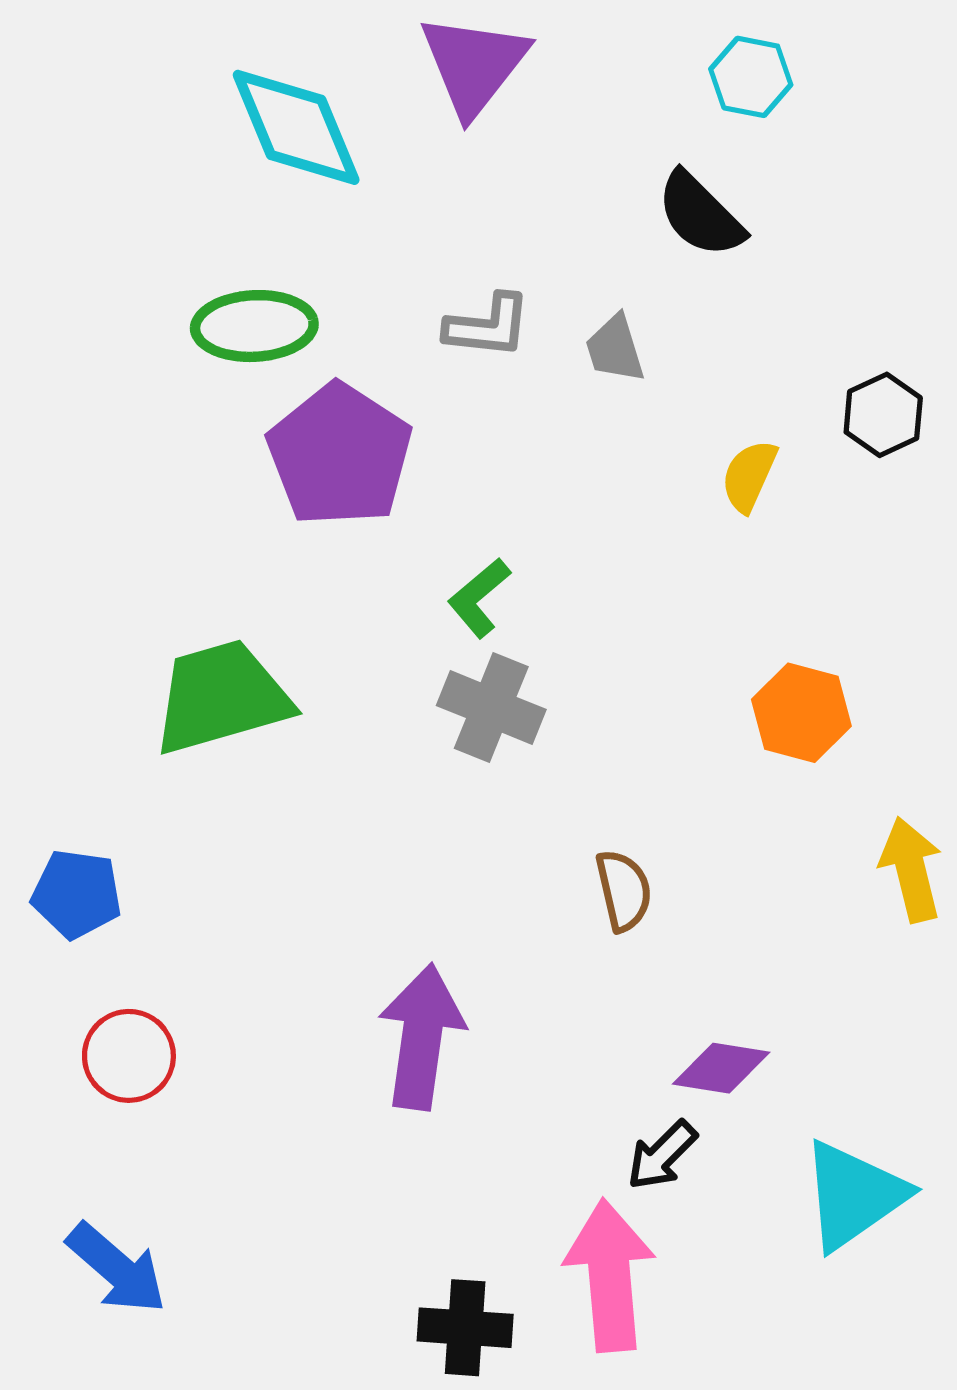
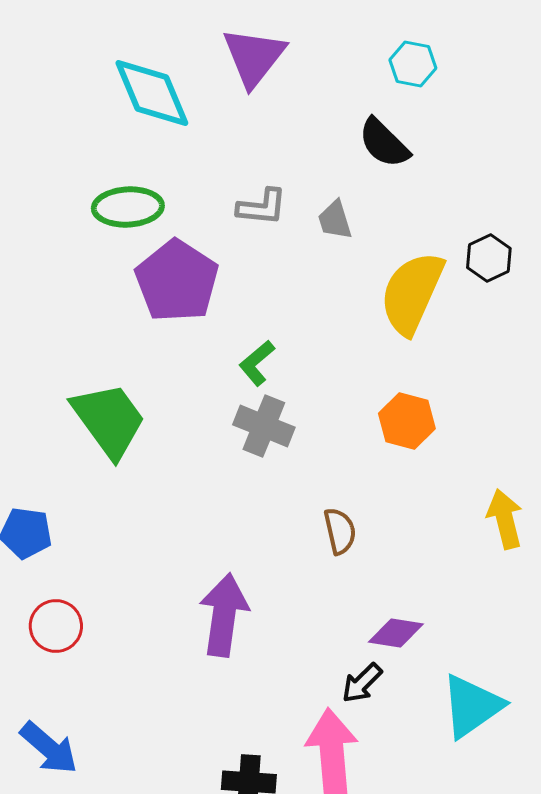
yellow semicircle: (749, 476) -> (412, 293), size x2.0
green trapezoid: (221, 697) -> (109, 420), turned 70
orange hexagon: (801, 713) -> (407, 421), moved

